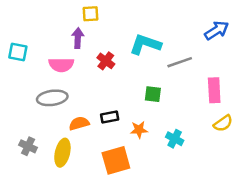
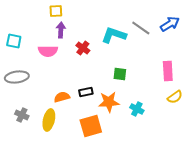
yellow square: (90, 14) -> (56, 11), moved
gray line: (180, 62) -> (141, 28), moved, turned 54
gray ellipse: (52, 98) -> (17, 77), moved
orange star: (139, 130) -> (109, 102), size x1.5

